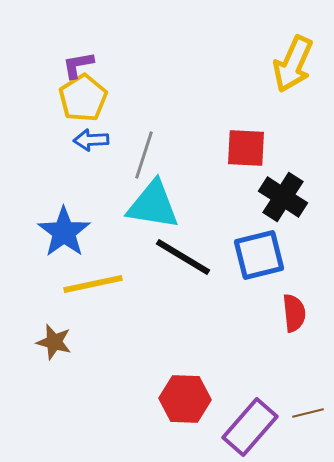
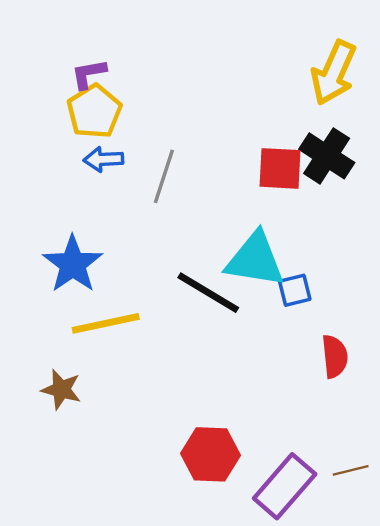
black cross: (283, 197) -> (327, 156), moved
cyan triangle: (153, 205) -> (255, 260), moved
blue square: (259, 255) -> (295, 290), size x0.6

